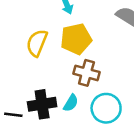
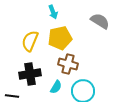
black cross: (42, 104) -> (30, 74), moved

